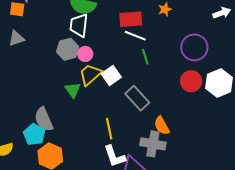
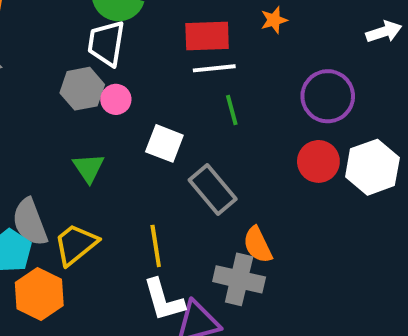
white line: (135, 36) -> (214, 68), turned -30
yellow trapezoid: (90, 75) -> (76, 244), moved
white square: (111, 76) -> (164, 143), turned -36

